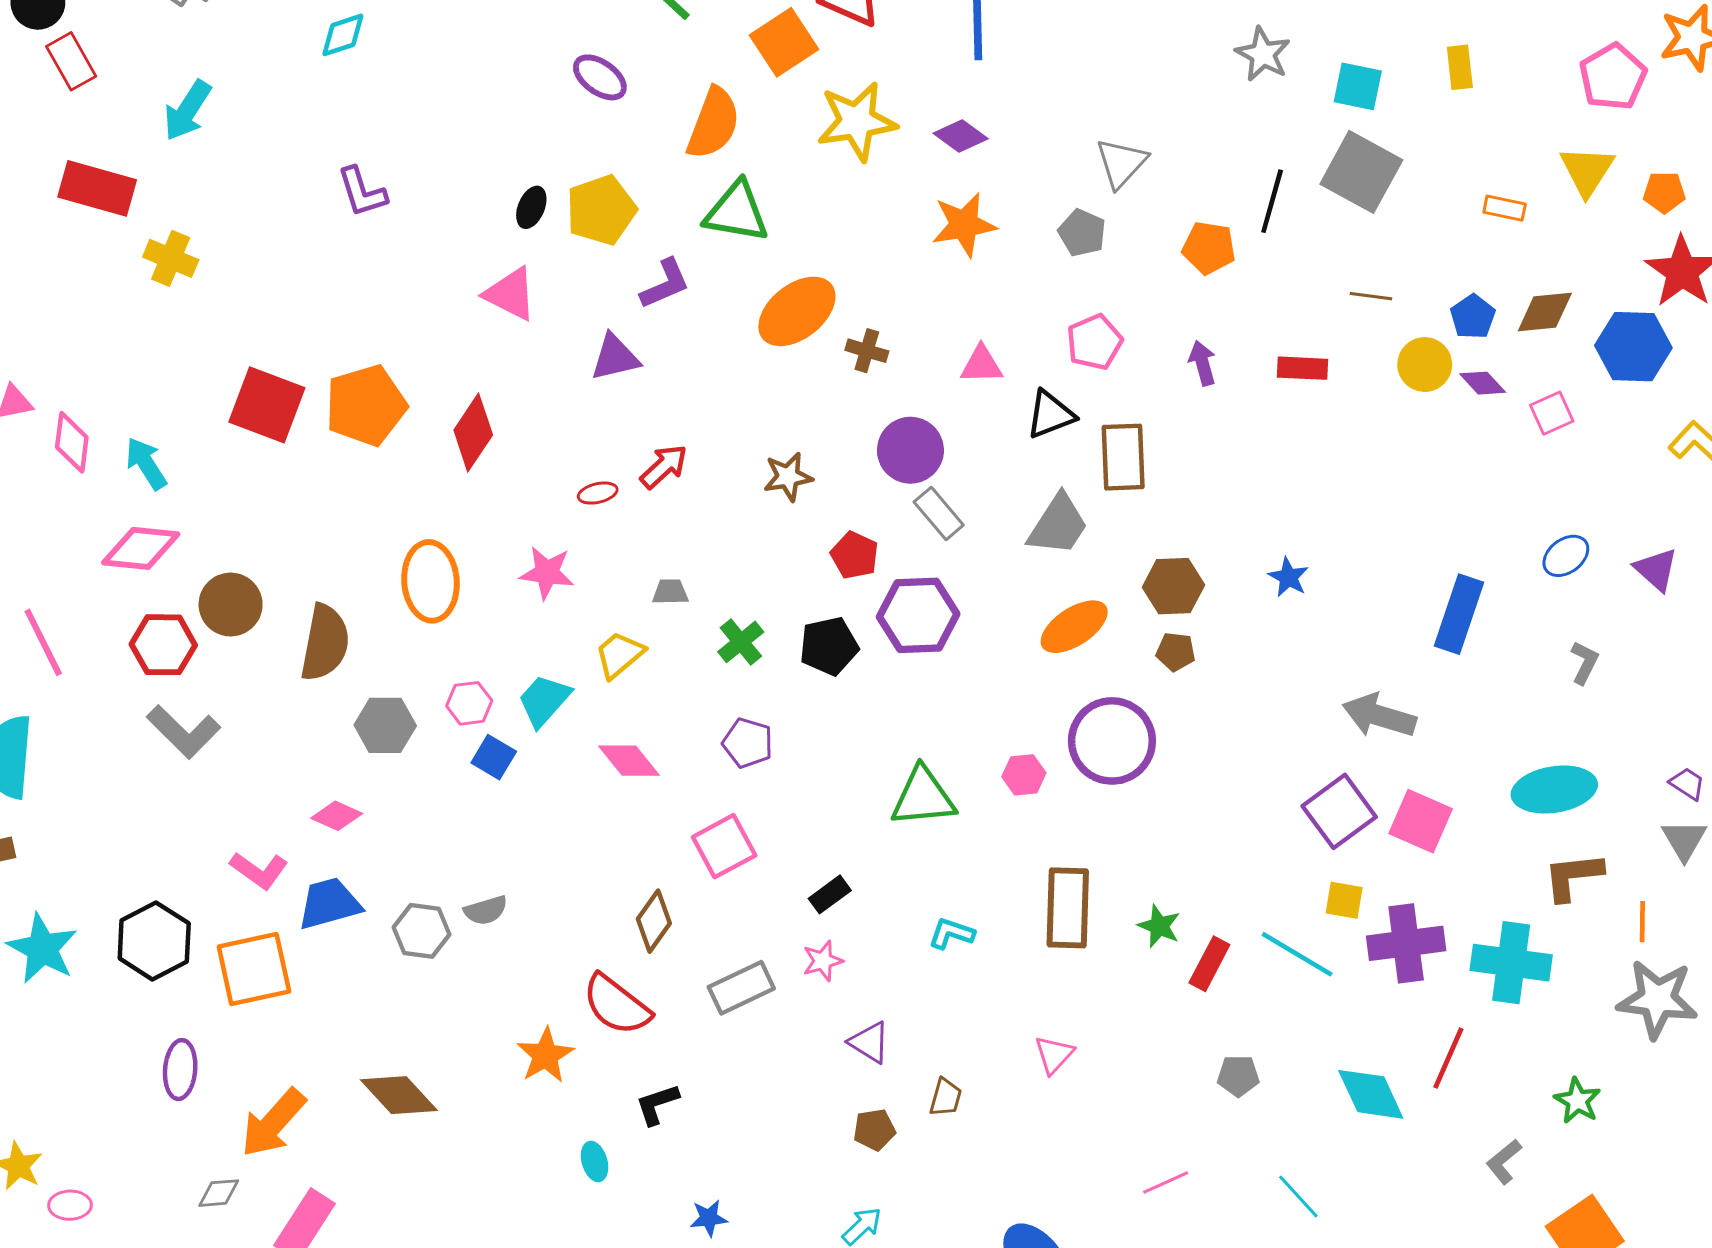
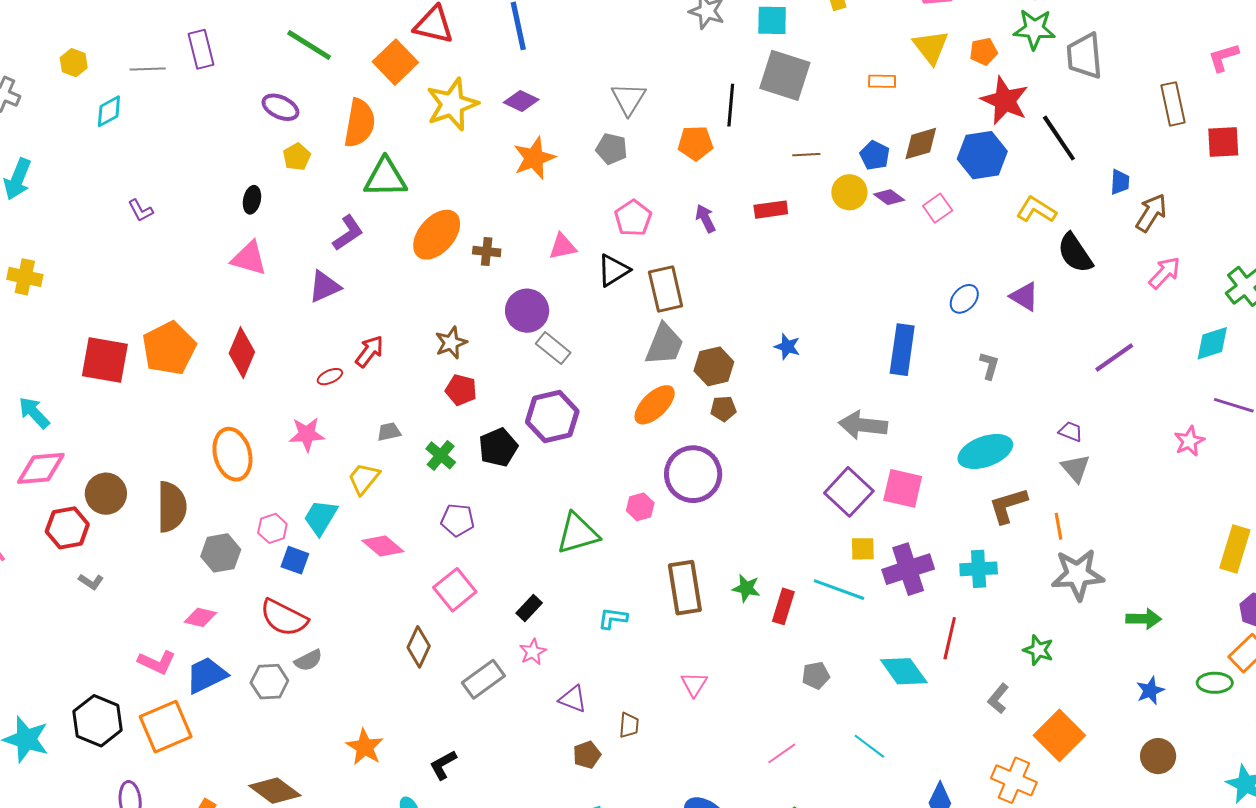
purple L-shape: (362, 192) -> (140, 210), size x0.7
yellow pentagon: (601, 210) -> (297, 157), moved, size x0.6
gray trapezoid: (1058, 525) -> (664, 344), moved
red pentagon: (855, 555) -> (461, 390), moved
gray L-shape: (184, 732) -> (91, 582), size x0.5
cyan cross: (1511, 963) -> (979, 569), size x0.7
red semicircle: (617, 1005) -> (284, 618), moved

